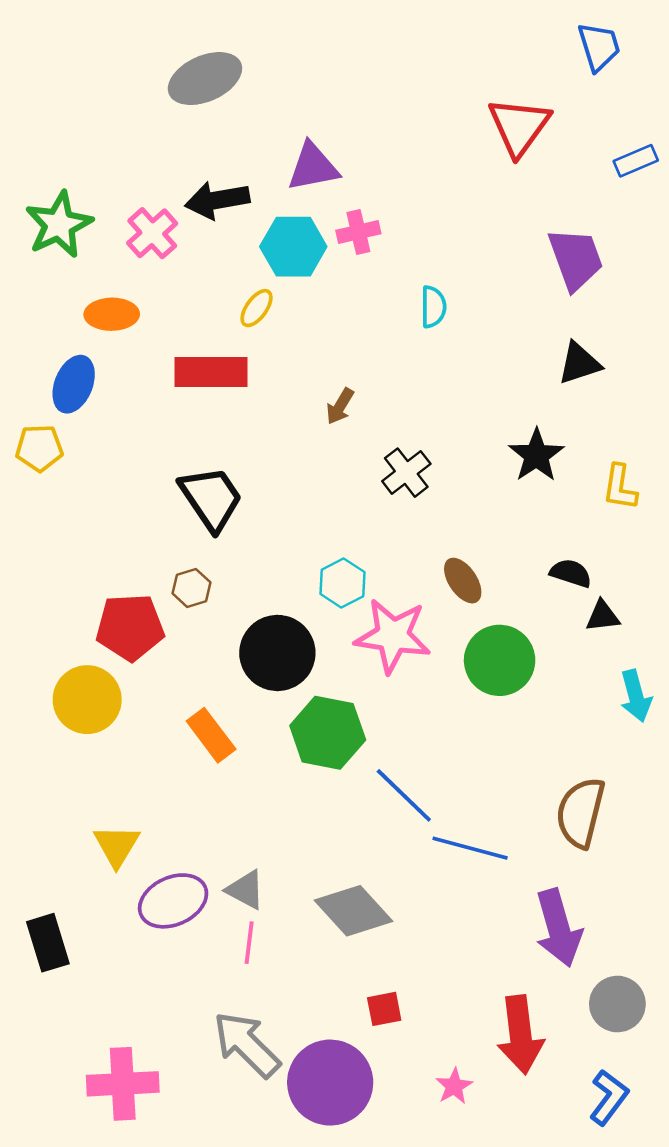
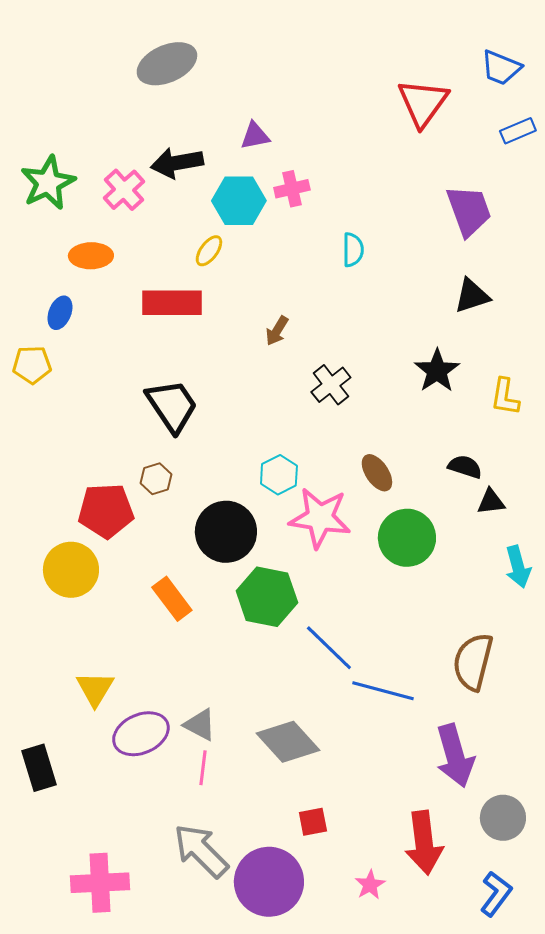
blue trapezoid: (599, 47) -> (501, 68), moved, turned 129
purple triangle: (313, 167) -> (255, 136), size x0.7
blue ellipse: (74, 384) -> (60, 313), size x0.7

